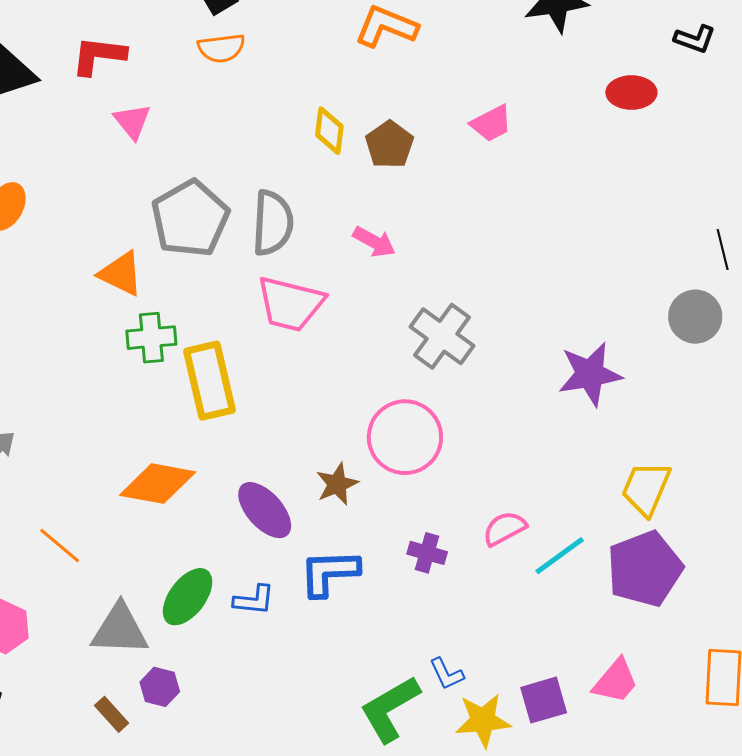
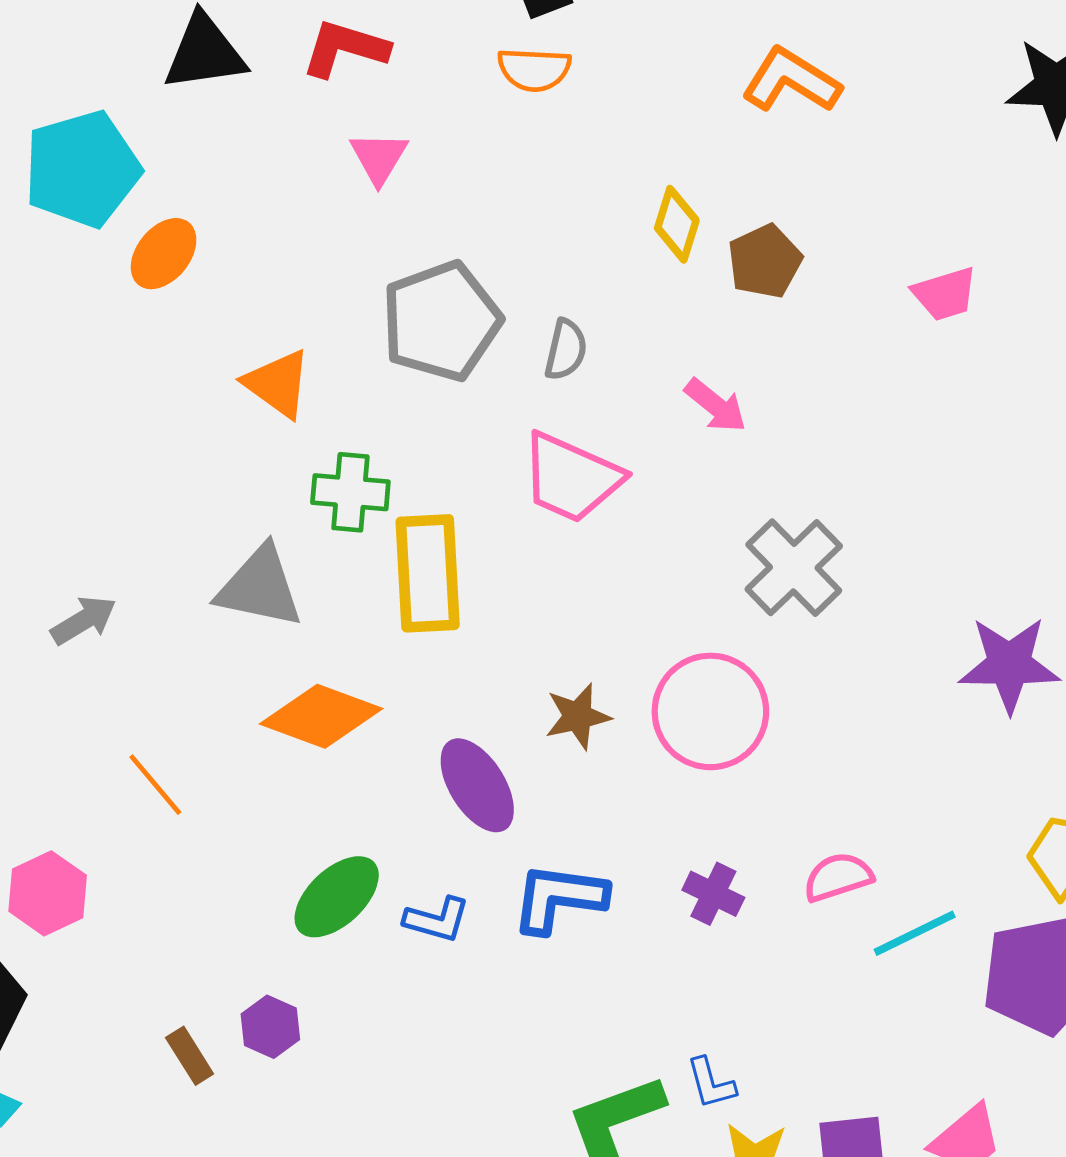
pink trapezoid: (491, 123) -> (945, 294), moved
gray semicircle: (273, 223) -> (566, 350), size x0.6
orange triangle: (121, 274) -> (278, 384), moved
brown star: (337, 484) -> (578, 716), moved
gray triangle: (120, 630) -> (260, 587), moved

